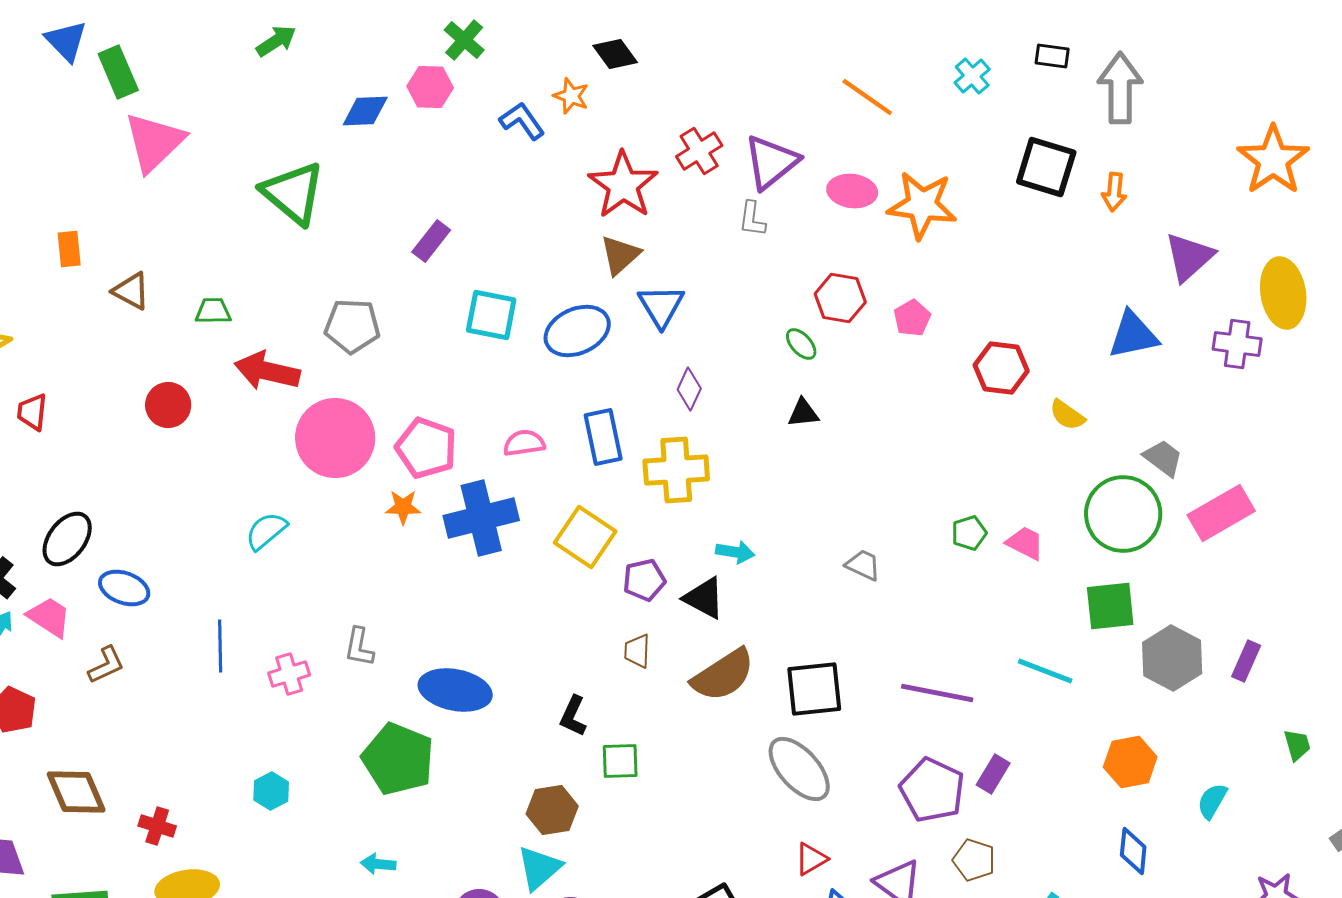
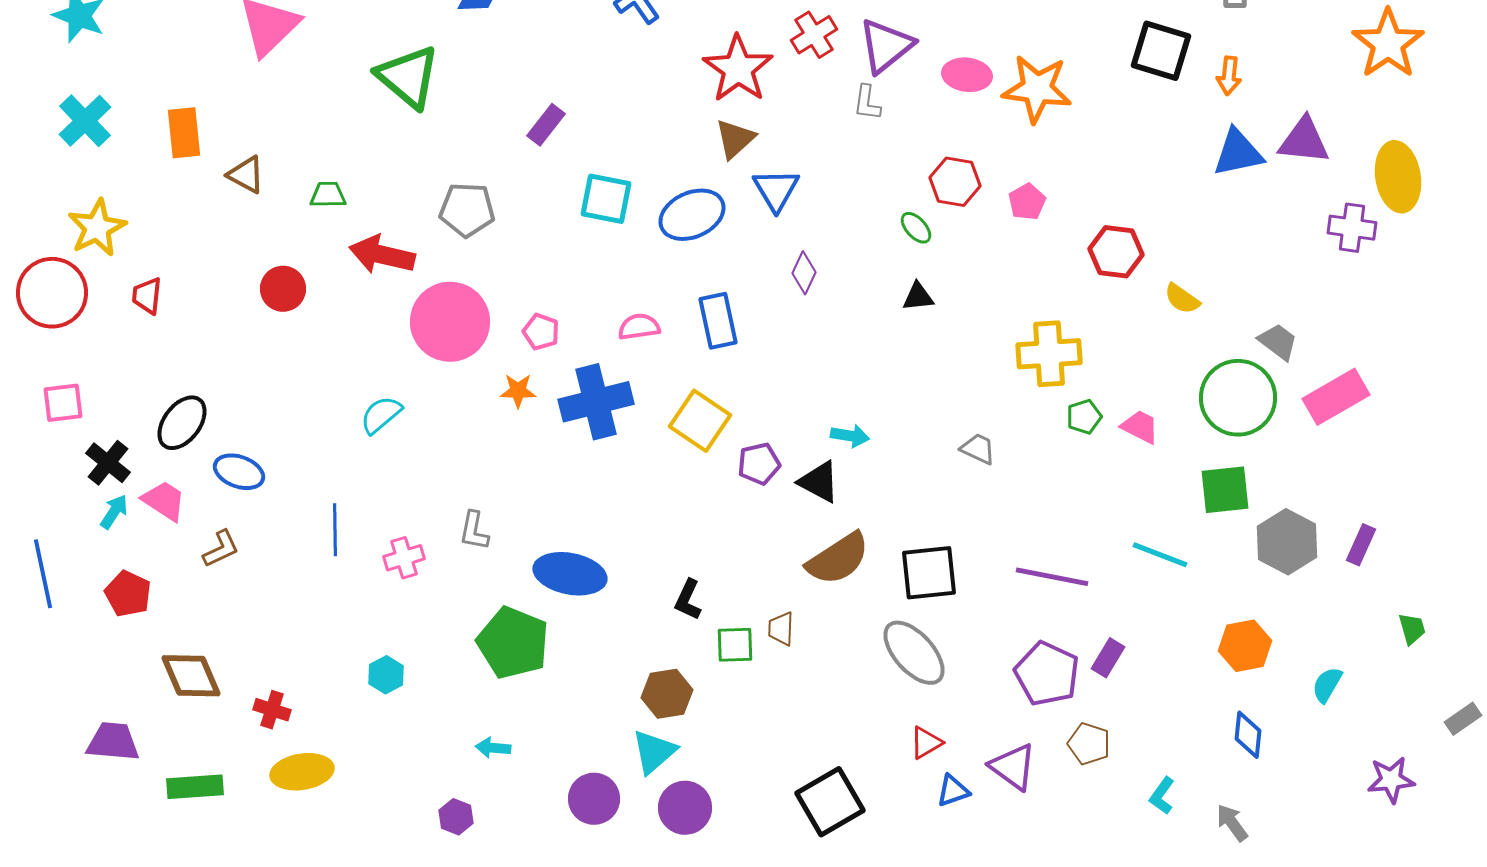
orange rectangle: (69, 249) -> (184, 133), size x1.4
purple triangle: (1189, 257) -> (1304, 141), turned 48
blue triangle: (1133, 335) -> (1238, 153), moved
pink pentagon: (426, 448) -> (541, 332), size x0.6
yellow cross: (676, 470) -> (1049, 354), moved
brown trapezoid: (637, 651) -> (781, 629), moved

